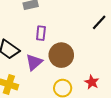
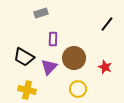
red star: (92, 82) -> (105, 67), moved

